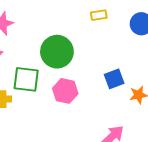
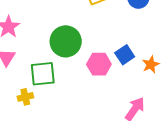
pink hexagon: (65, 91) -> (99, 64), moved

